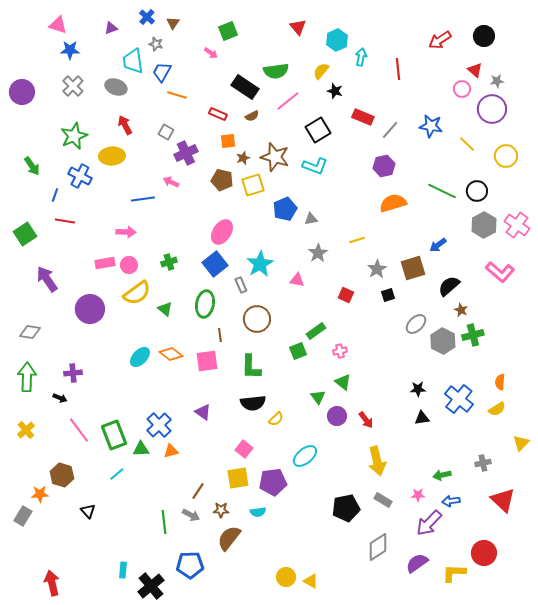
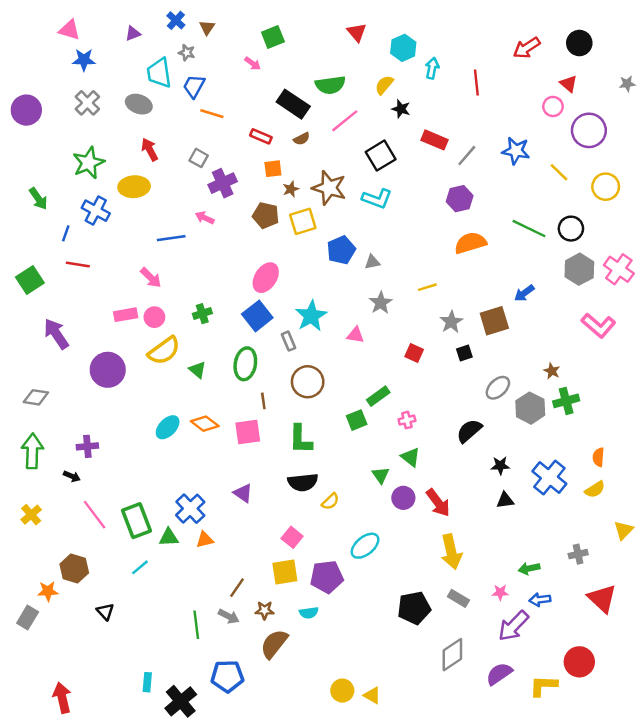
gray star: (497, 81) -> (627, 84), moved
pink arrow: (126, 232) -> (151, 278), turned 42
black semicircle: (449, 286) -> (469, 431), moved
red arrow: (366, 420) -> (438, 503), size x1.4

